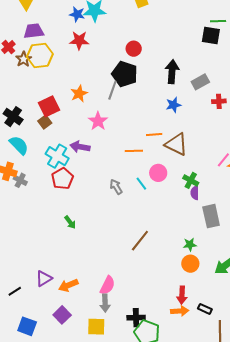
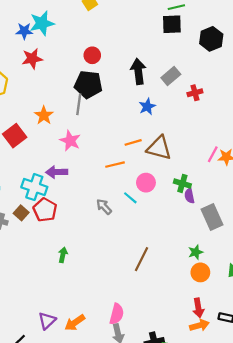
brown square: (45, 122) -> (21, 213), moved
green arrow: (70, 222) -> (63, 255), turned -120

